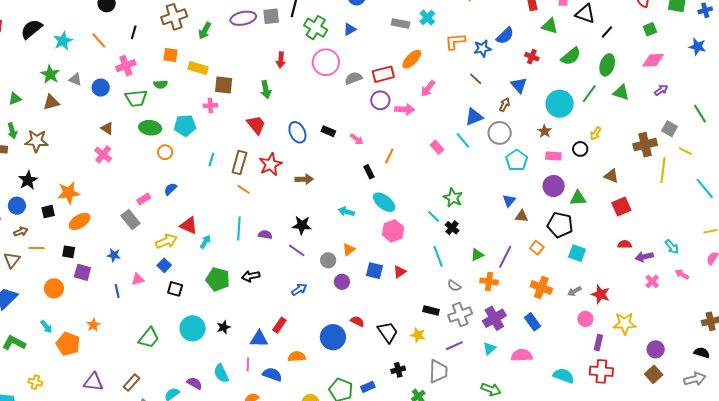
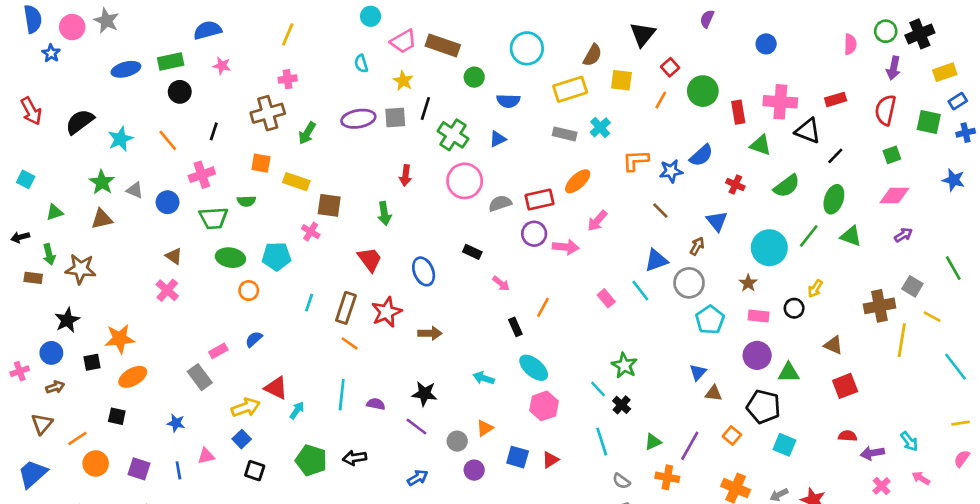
pink cross: (210, 106) -> (311, 232), turned 32
black rectangle: (328, 131) -> (472, 252), moved
orange line: (36, 248) -> (77, 438), moved, turned -35
purple square: (82, 272) -> (139, 469), moved

